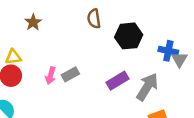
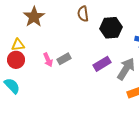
brown star: (33, 22) -> (34, 17), size x1.5
pink arrow: (51, 76) -> (48, 60), turned -40

